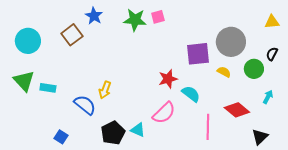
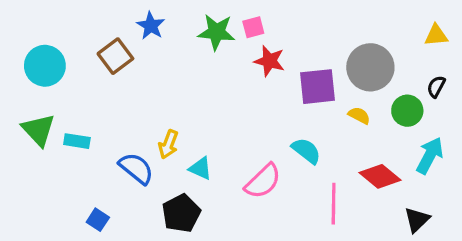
red star: (168, 79) -> (269, 61), moved, turned 30
cyan arrow: (268, 97) -> (430, 156), size x1.6
cyan triangle: (138, 130) -> (200, 168), moved

